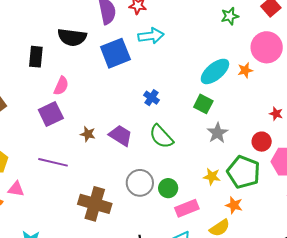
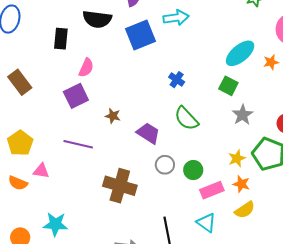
orange star: (245, 70) -> (271, 62), moved
purple trapezoid: (120, 135) -> (148, 133), moved
yellow star: (212, 177) -> (237, 158), turned -30
gray circle: (140, 183) -> (165, 165), size x0.7
orange star: (234, 205) -> (241, 184), moved

